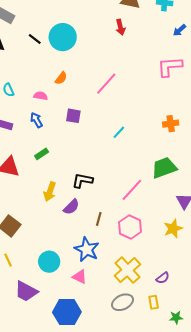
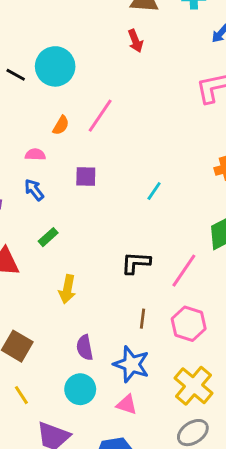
pink line: (106, 84) -> (100, 116), moved
black L-shape: (82, 181) -> (136, 263), moved
purple semicircle: (71, 207) -> (85, 348), moved, turned 132

